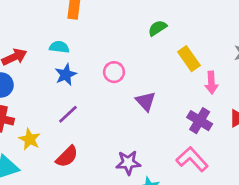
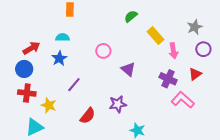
blue star: (66, 75) -> (59, 58), moved
red semicircle: (67, 157) -> (88, 116), moved
pink L-shape: (192, 159) -> (183, 100), moved
purple star: (128, 163) -> (118, 104), moved

